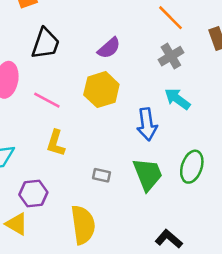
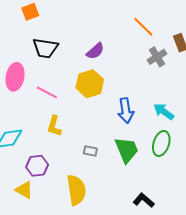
black trapezoid: (45, 44) -> (45, 48), turned 80
gray cross: (171, 56) -> (157, 57), moved
cyan arrow: (177, 99) -> (164, 112), moved

